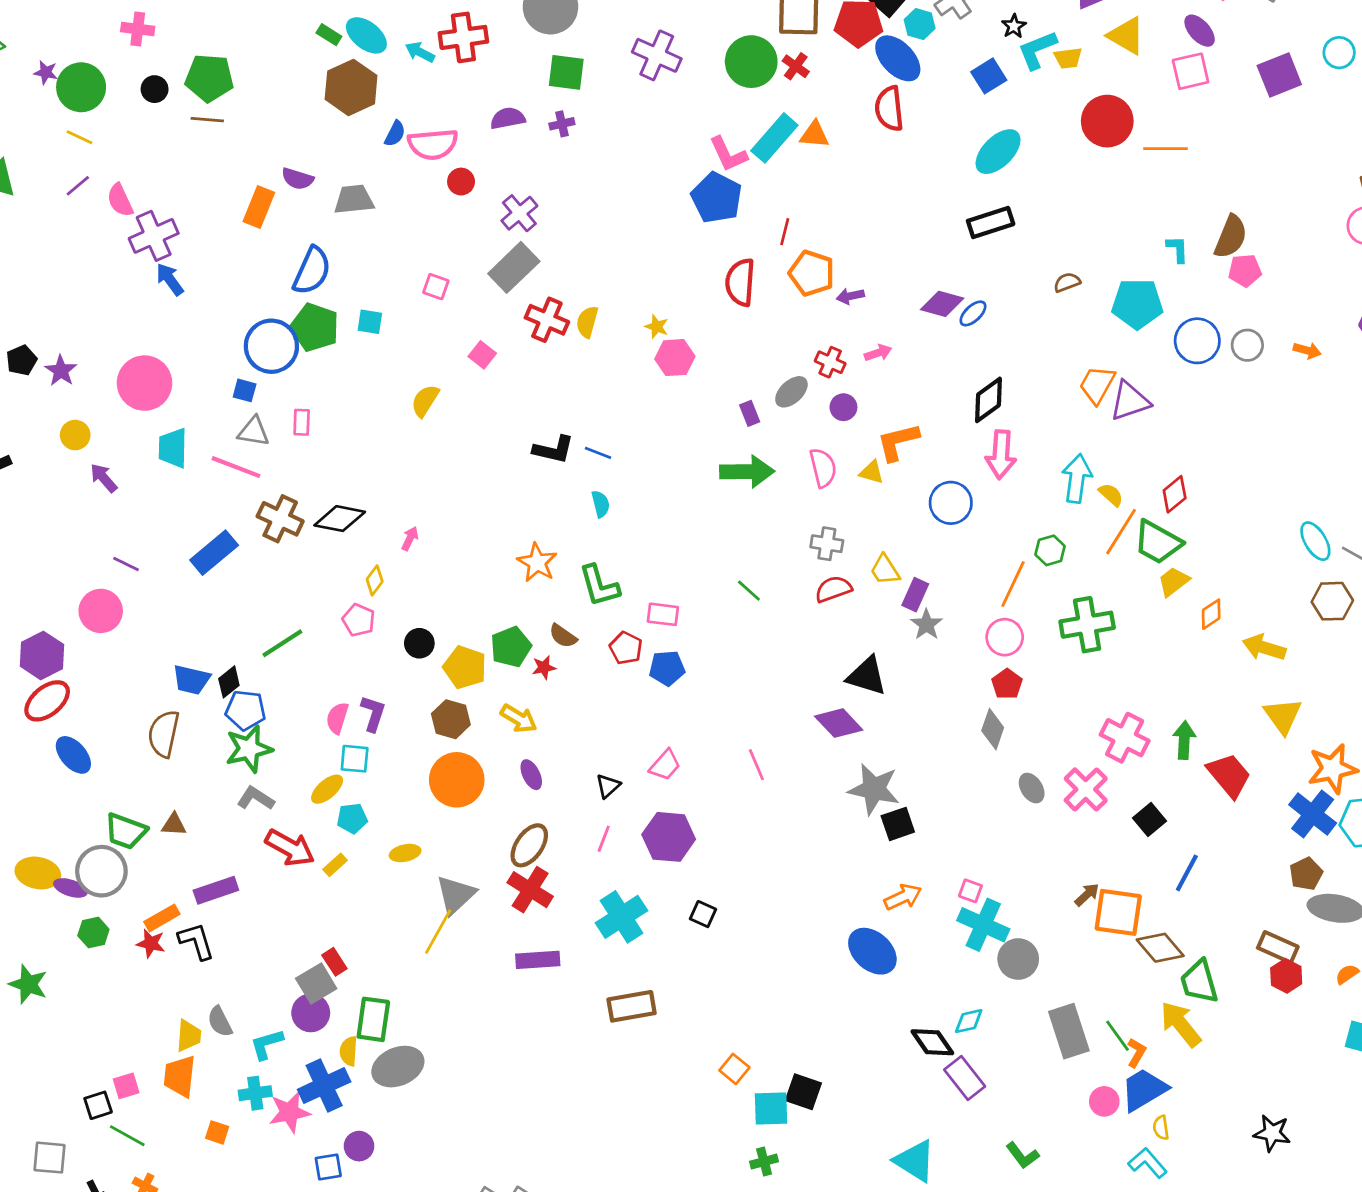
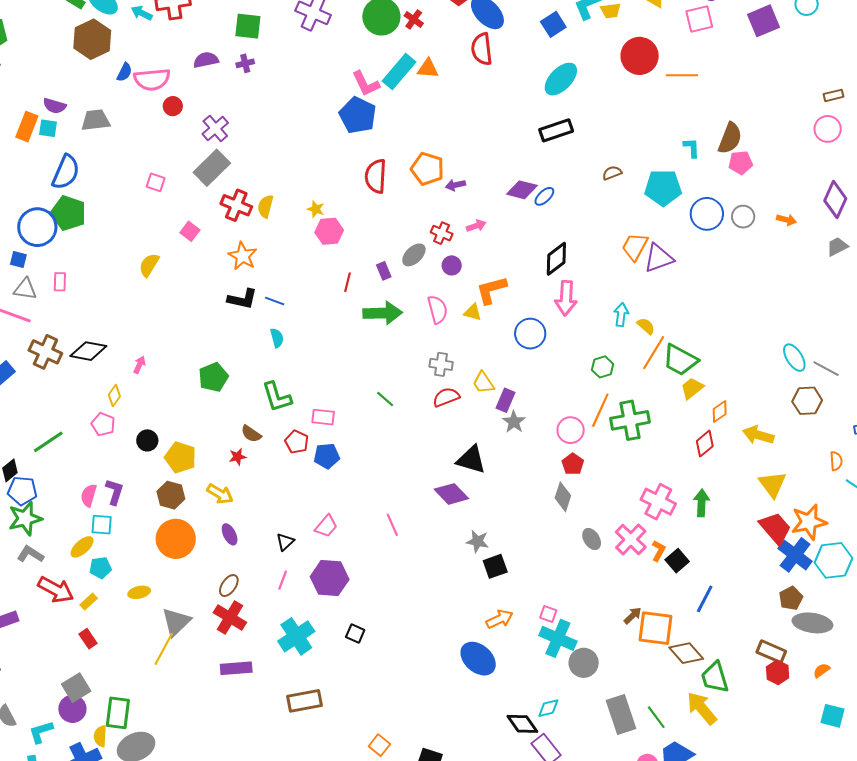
red line: (785, 232) -> (348, 282), moved
cyan square: (370, 322) -> (48, 128), moved
cyan arrow: (1077, 478) -> (621, 315), size x0.7
red diamond: (1175, 494) -> (705, 444), moved
orange star: (537, 563) -> (243, 256), moved
orange line: (1013, 584) -> (600, 410), moved
green pentagon: (511, 647) -> (213, 377), moved
red trapezoid: (1229, 775) -> (775, 528), moved
gray star: (874, 789) -> (478, 541), size x0.6
brown ellipse: (529, 845) -> (229, 586), size x0.7
red rectangle: (334, 962) -> (88, 639), moved
orange L-shape: (1136, 1053) -> (658, 551), moved

